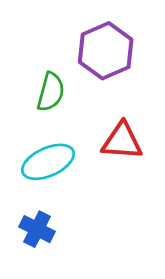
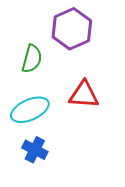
blue cross: (37, 229) -> (35, 150), moved

